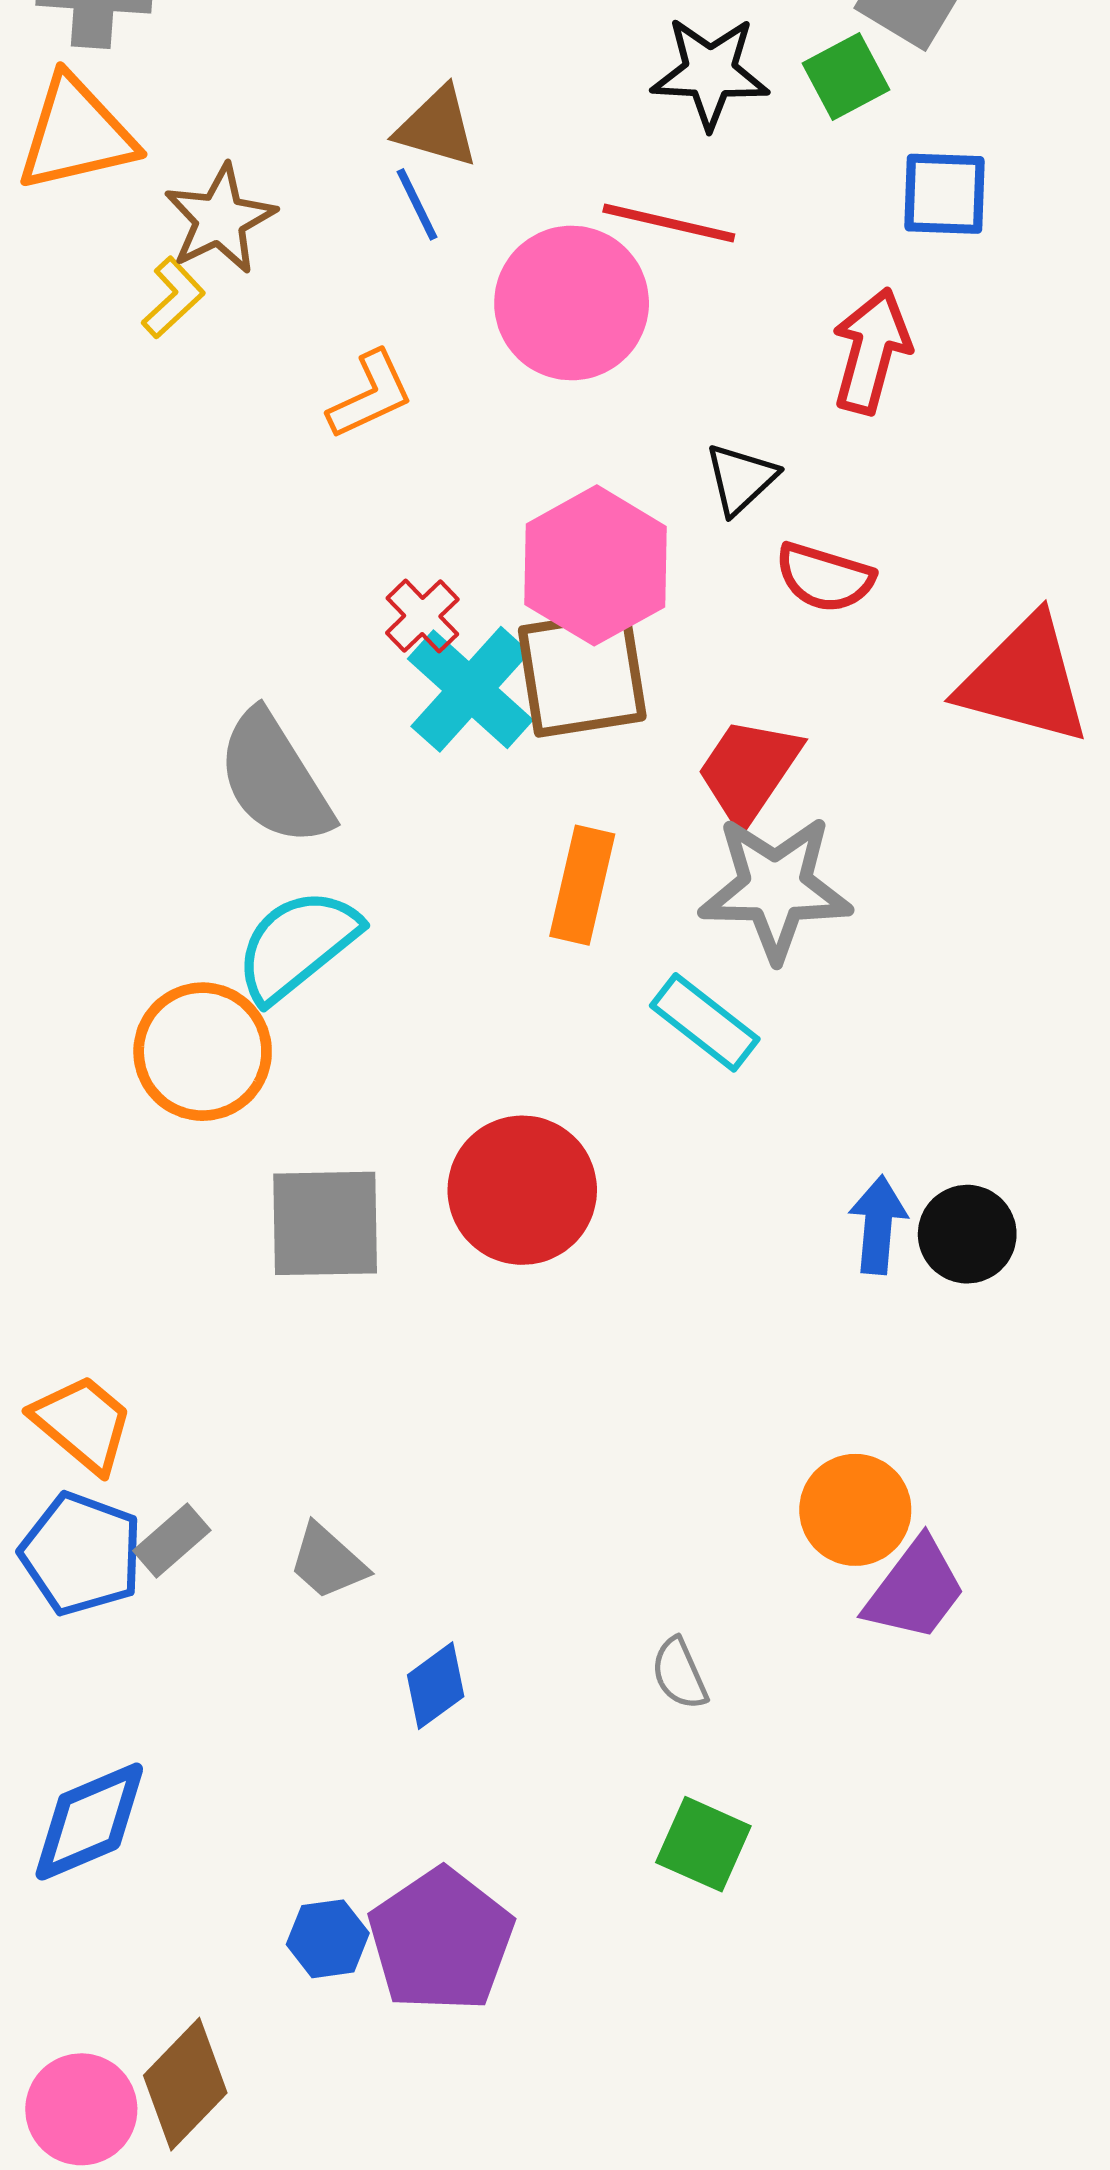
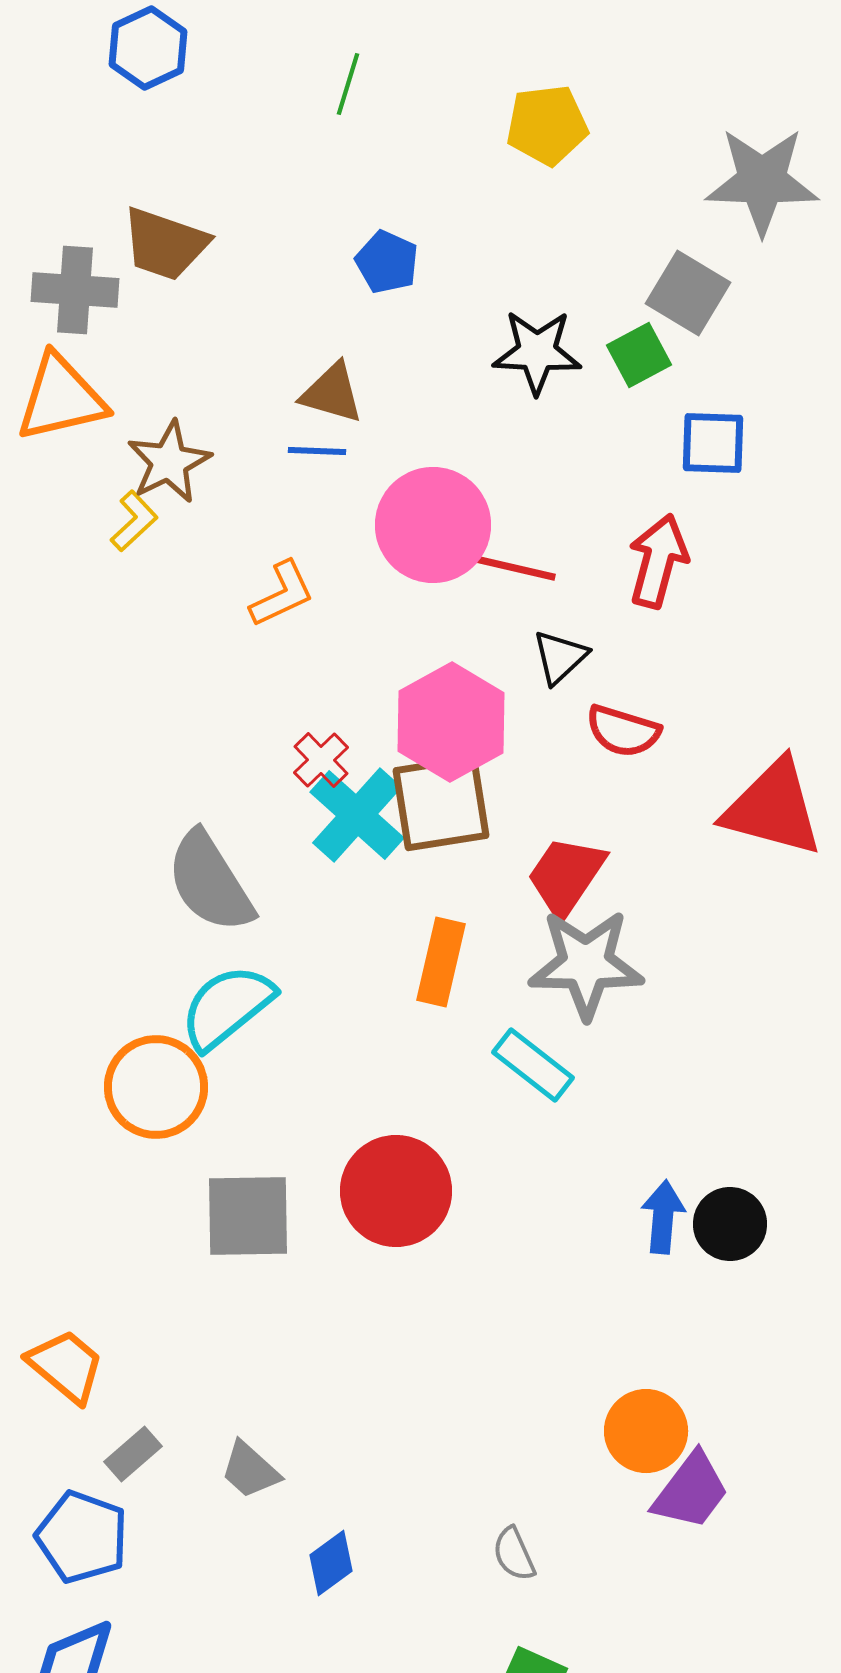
blue line: (417, 204) -> (317, 451), turned -62
red line: (669, 223) -> (506, 566), moved
blue pentagon: (81, 1554) -> (82, 1537), moved

